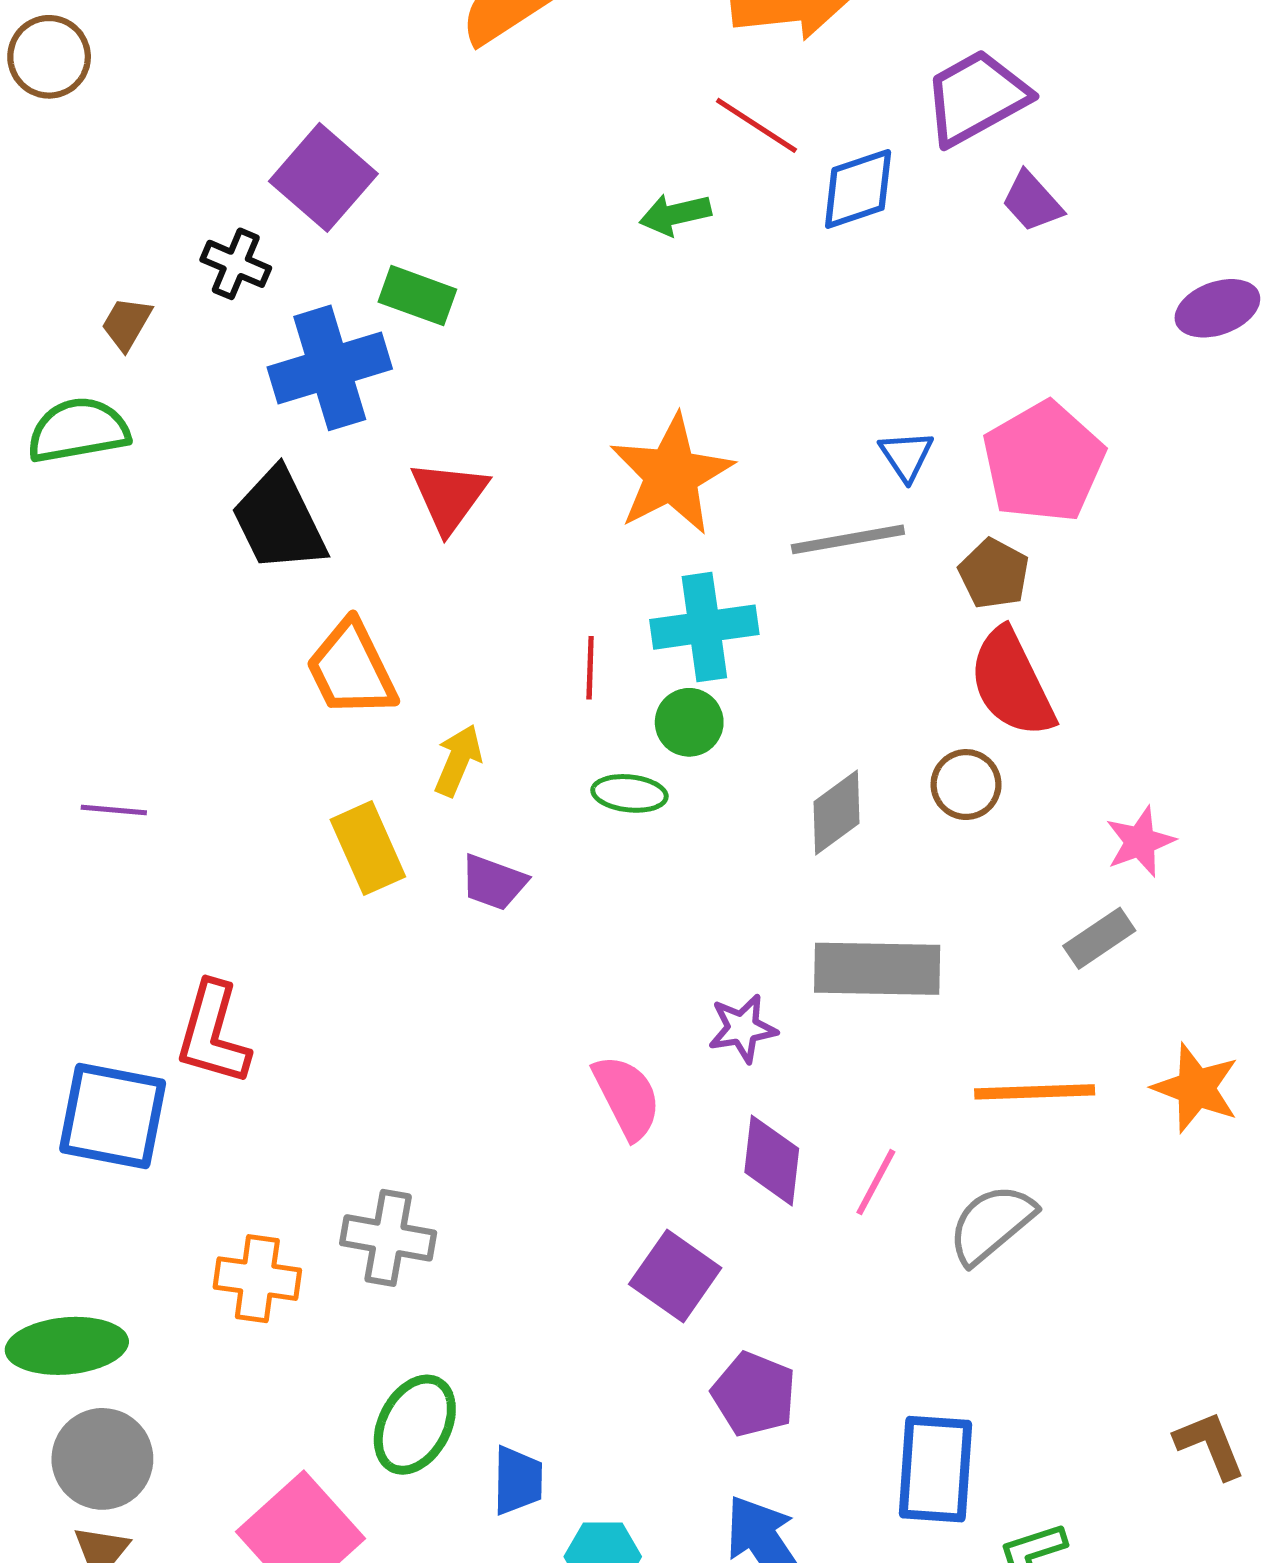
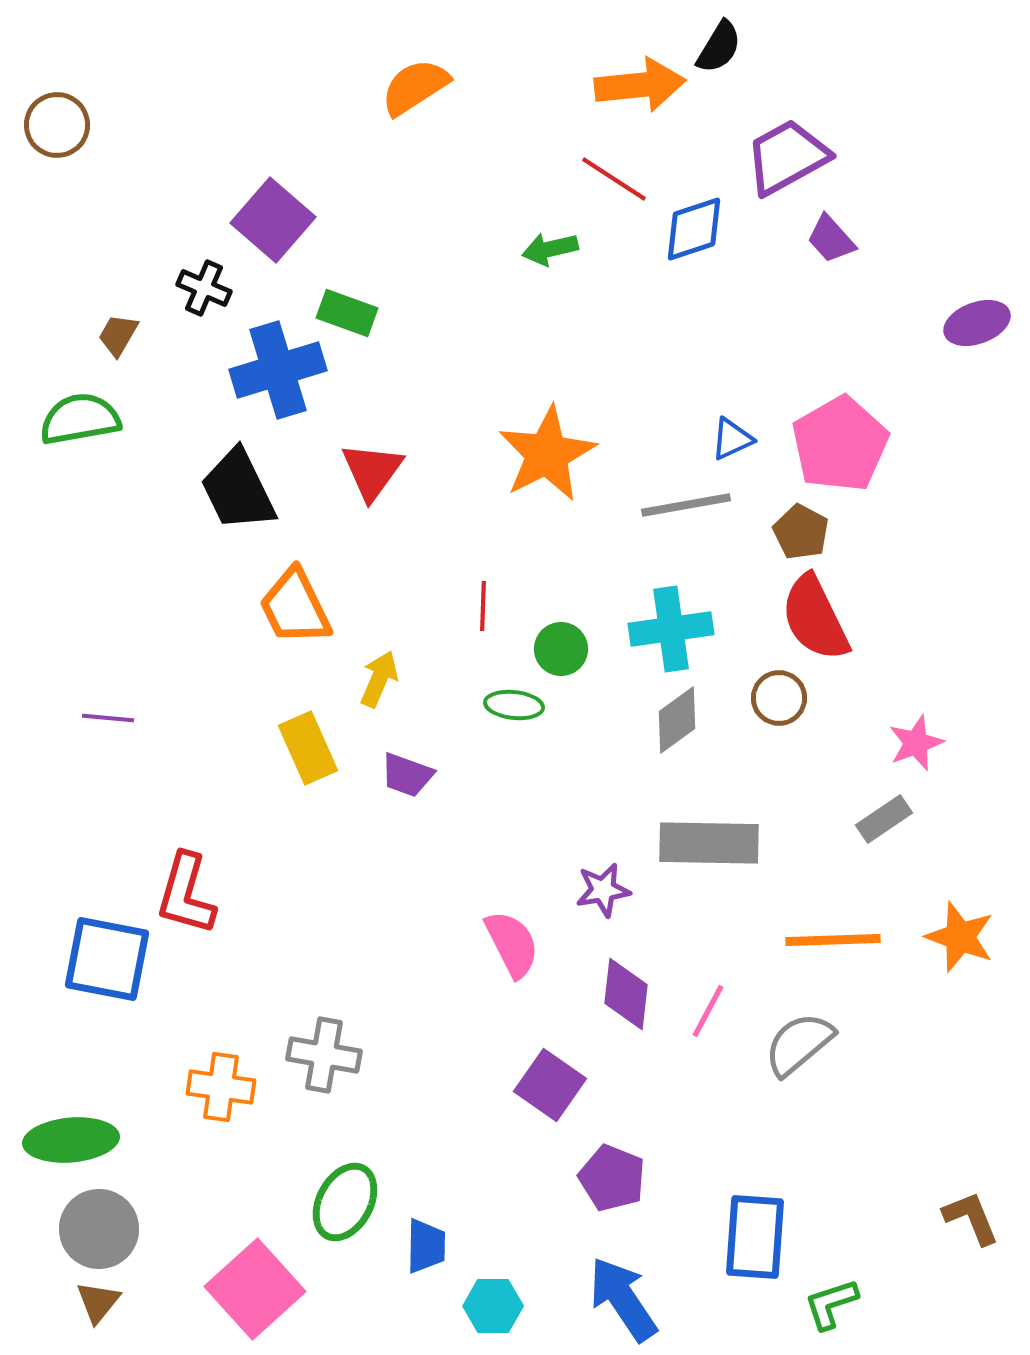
blue triangle: (906, 456) -> (732, 439), turned 39
cyan cross: (704, 627) -> (671, 629), moved

